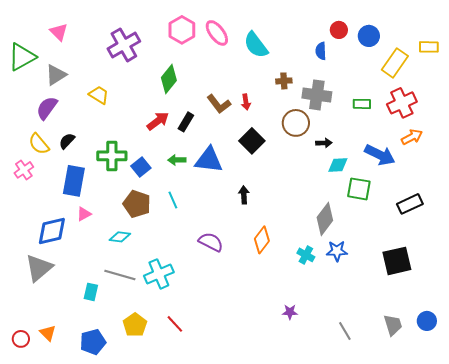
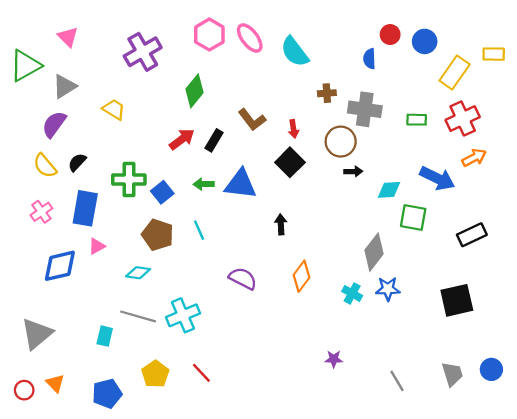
red arrow: (246, 102) -> (293, 129), moved
black arrow: (324, 143) -> (353, 171), moved
pink cross: (24, 170) -> (41, 212), moved
gray triangle: (39, 268) -> (37, 334), moved

